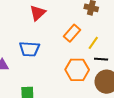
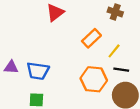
blue trapezoid: (30, 49) -> (38, 71), moved

